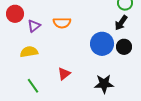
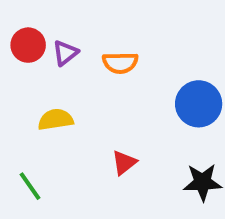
purple triangle: (34, 26) -> (65, 53), moved
green line: (33, 86) -> (30, 186), moved

